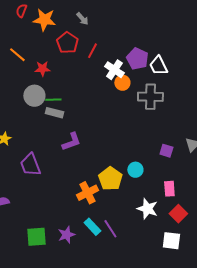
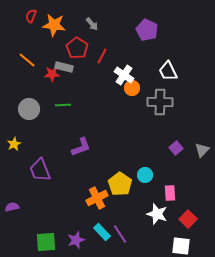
purple pentagon: (137, 59) -> (147, 30), moved
gray circle: (34, 96) -> (29, 109), moved
gray rectangle: (54, 113) -> (64, 67), moved
purple square: (166, 151) -> (176, 148), moved, turned 32
pink rectangle: (169, 189) -> (170, 193), moved

